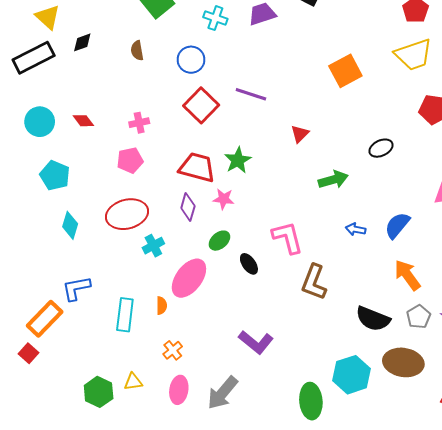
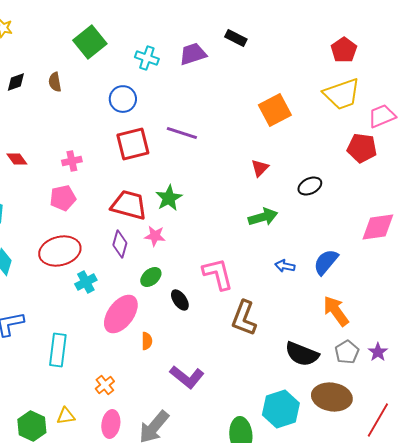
brown semicircle: (137, 51) -> (55, 82), moved
red square: (201, 105) -> (133, 144), turned 32
red triangle: (300, 134) -> (260, 168), moved
orange semicircle: (162, 306) -> (147, 341), moved

